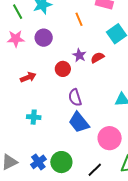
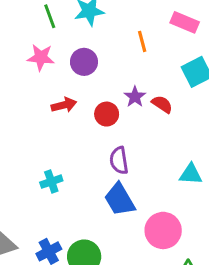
red semicircle: (97, 58) -> (162, 104), turned 56
red arrow: (28, 77) -> (64, 105), moved
cyan cross: (34, 117) -> (51, 182), turned -32

